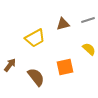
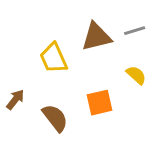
brown triangle: (63, 24) -> (96, 37), size x1.5
yellow trapezoid: (35, 38) -> (54, 58), turned 95

